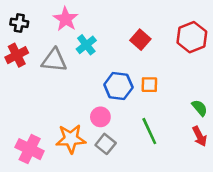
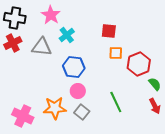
black cross: (19, 23) -> (15, 18), size x1.5
red hexagon: (192, 37) -> (139, 64), moved
red square: (140, 40) -> (109, 31), turned -35
orange square: (149, 85) -> (116, 53), moved
blue hexagon: (118, 86) -> (74, 67), moved

